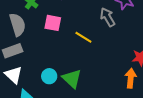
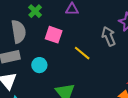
cyan circle: (49, 76) -> (39, 65), moved

